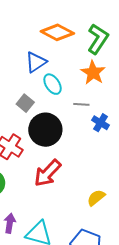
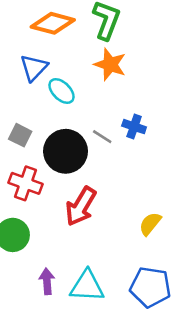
gray square: (25, 103) -> (20, 135), moved
gray line: (81, 104) -> (102, 137), moved, turned 42

